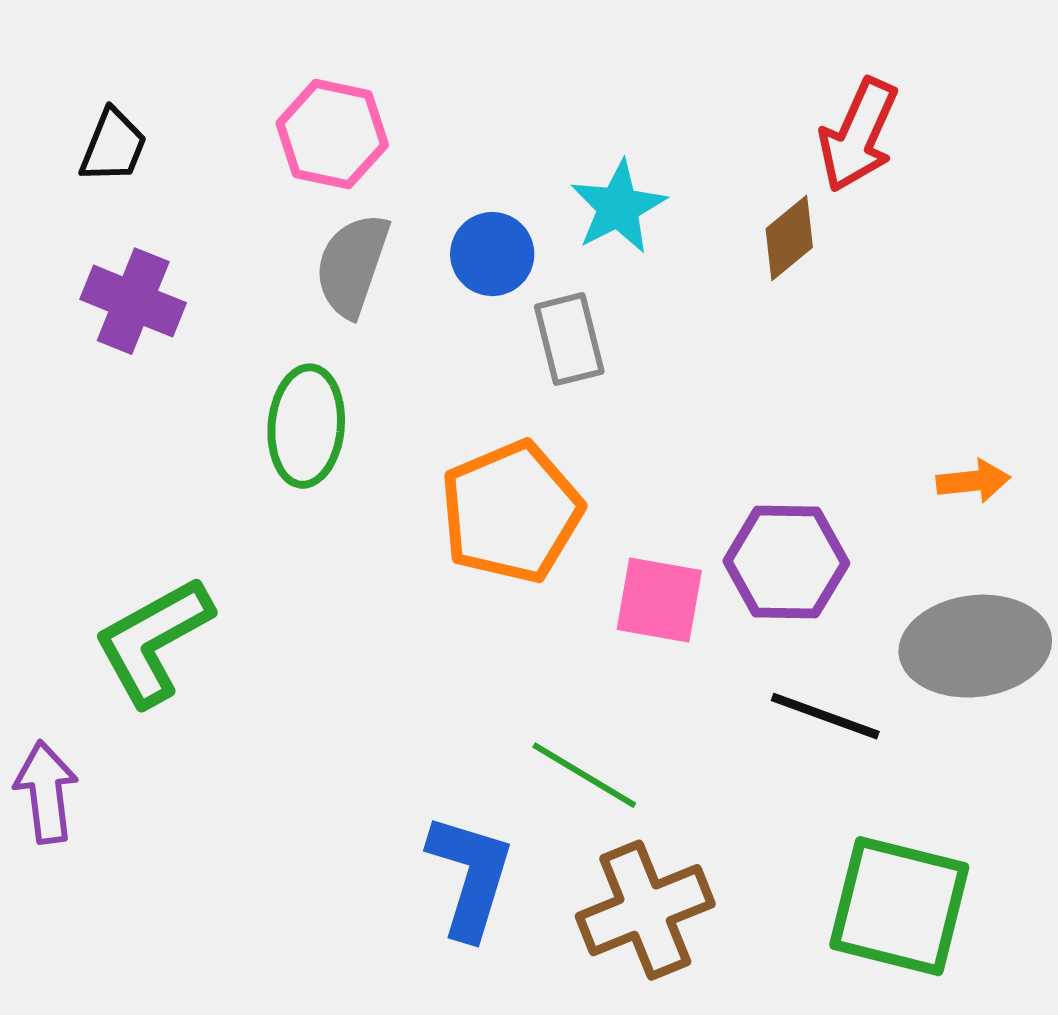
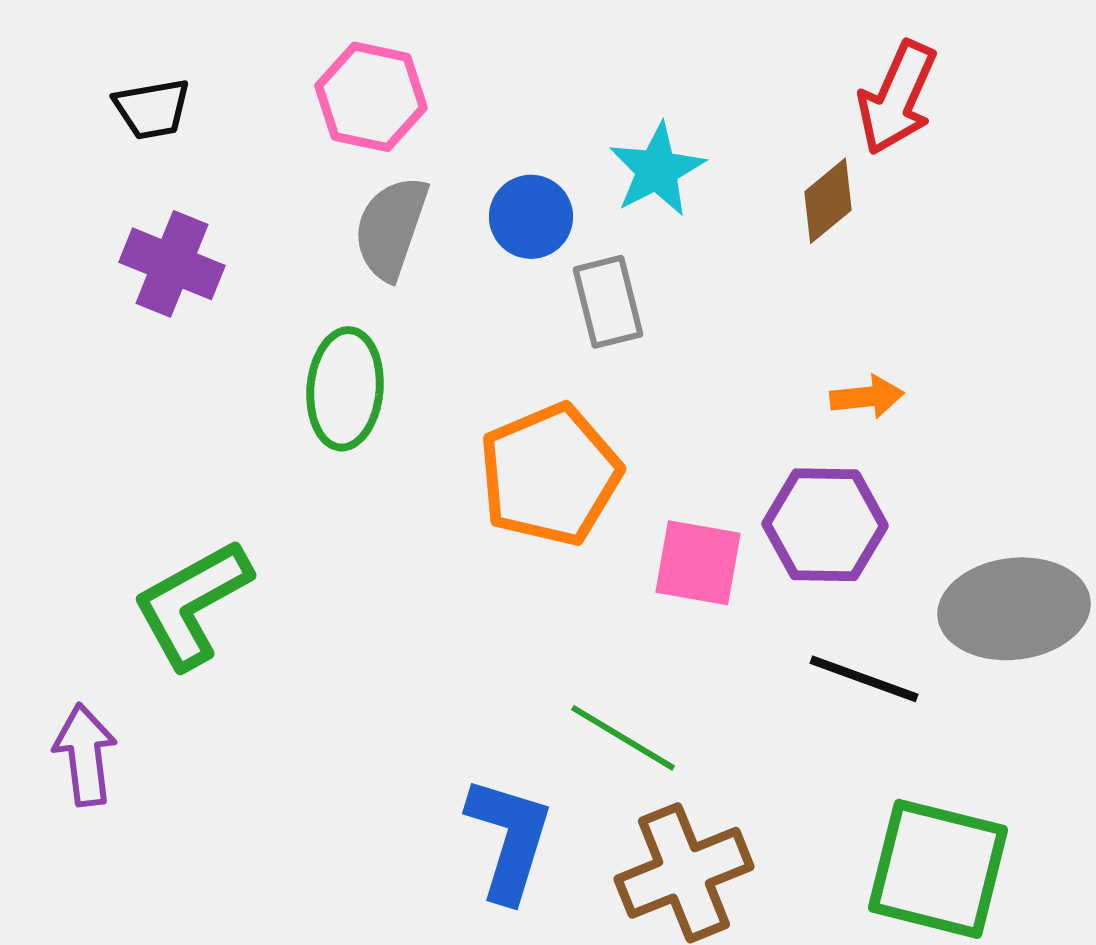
black trapezoid: (113, 146) -> (152, 109), turned 58
orange arrow: (973, 481) -> (867, 397), moved

